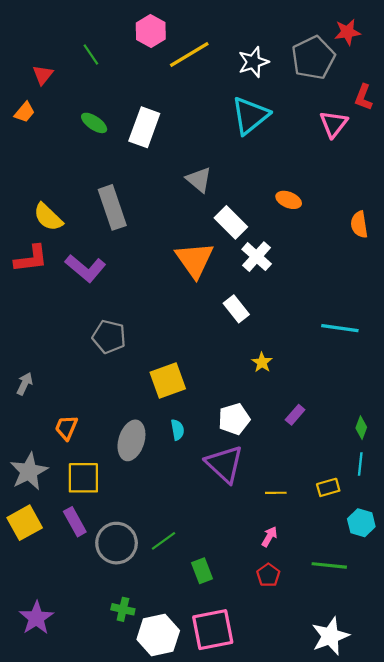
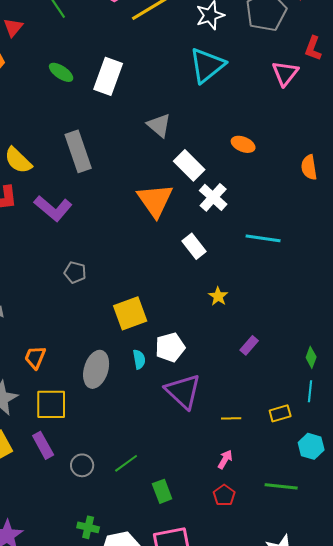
cyan line: (340, 328) -> (263, 238), moved
gray pentagon: (109, 337) -> (75, 272), size x0.7
white pentagon: (234, 419) -> (170, 347), moved
gray circle: (117, 543) -> (82, 465), size x0.6

